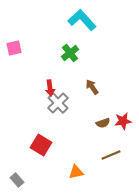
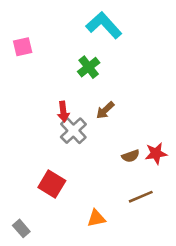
pink square: (14, 48) -> (23, 47), moved
brown arrow: (92, 87) -> (105, 110), moved, turned -98

